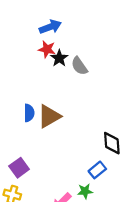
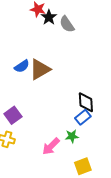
blue semicircle: (29, 113) -> (22, 66), turned 56
black diamond: (112, 143) -> (86, 102), moved

